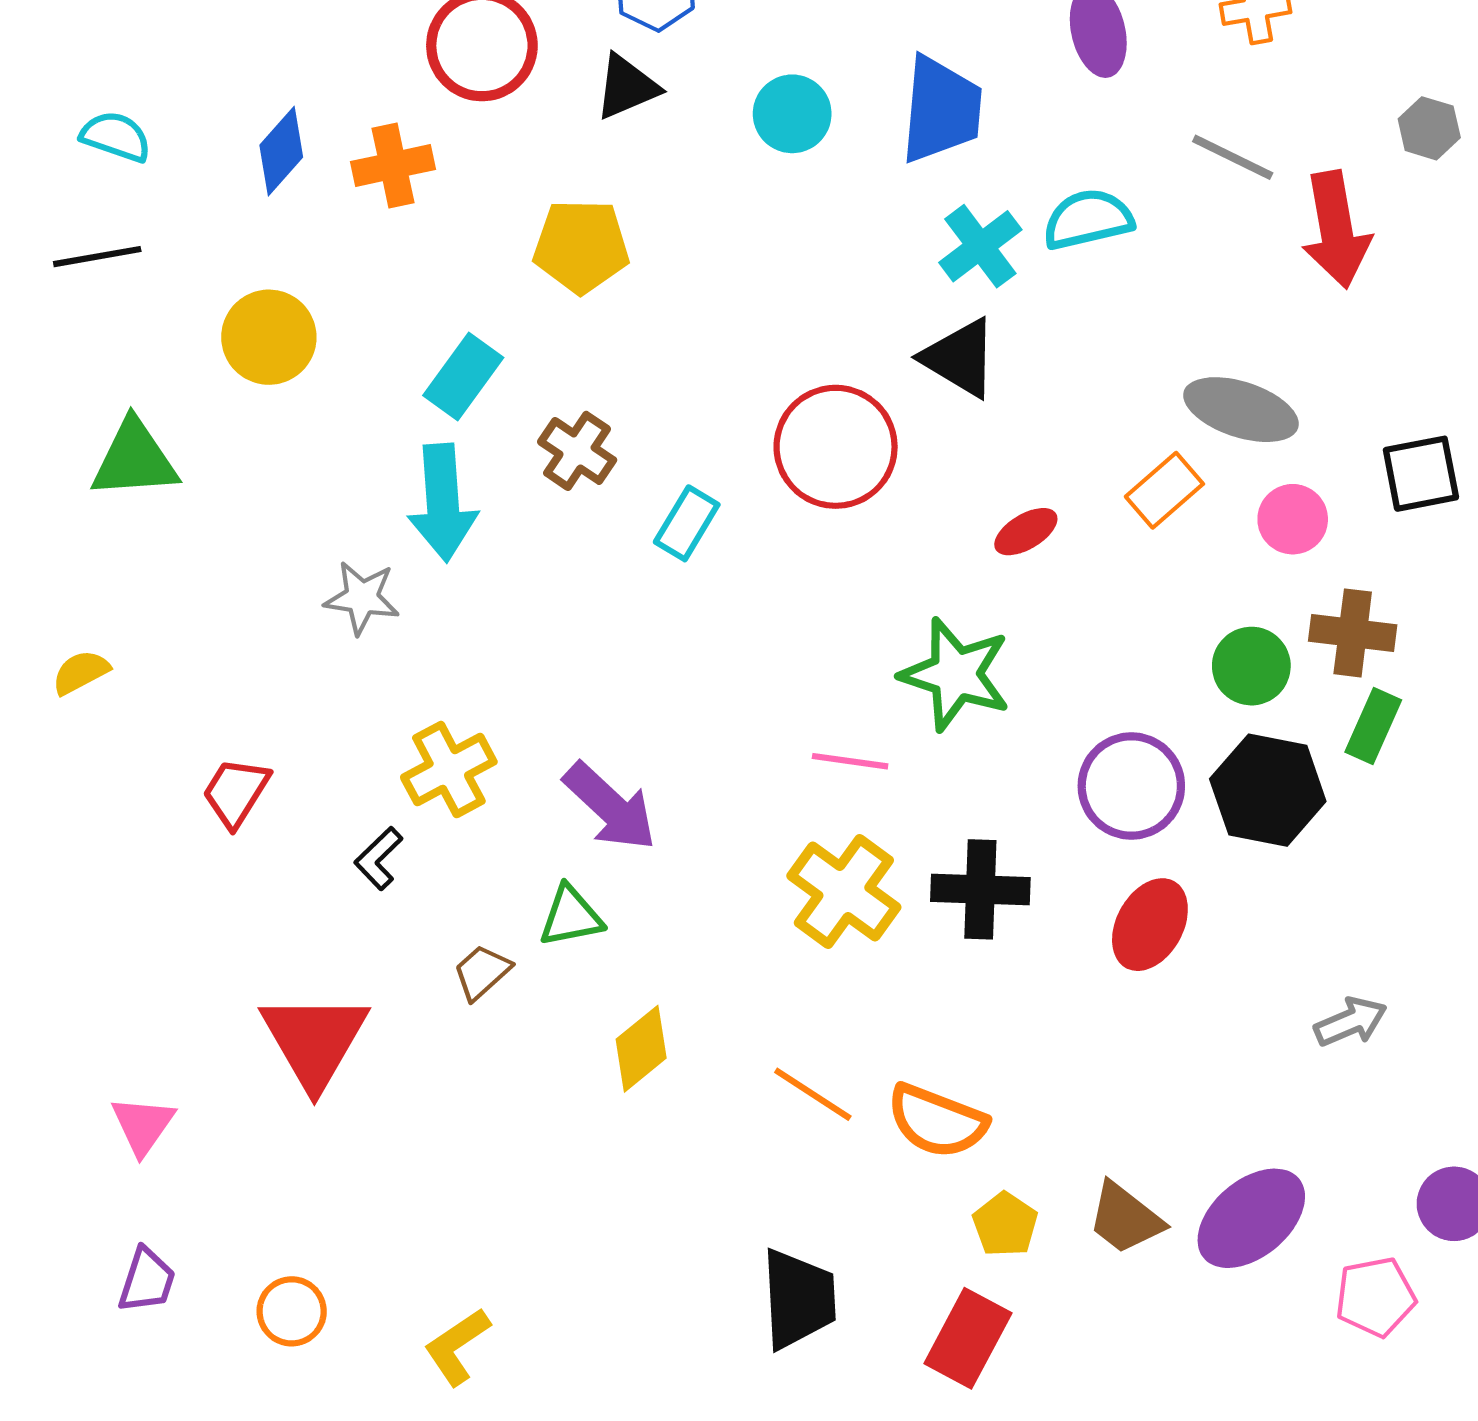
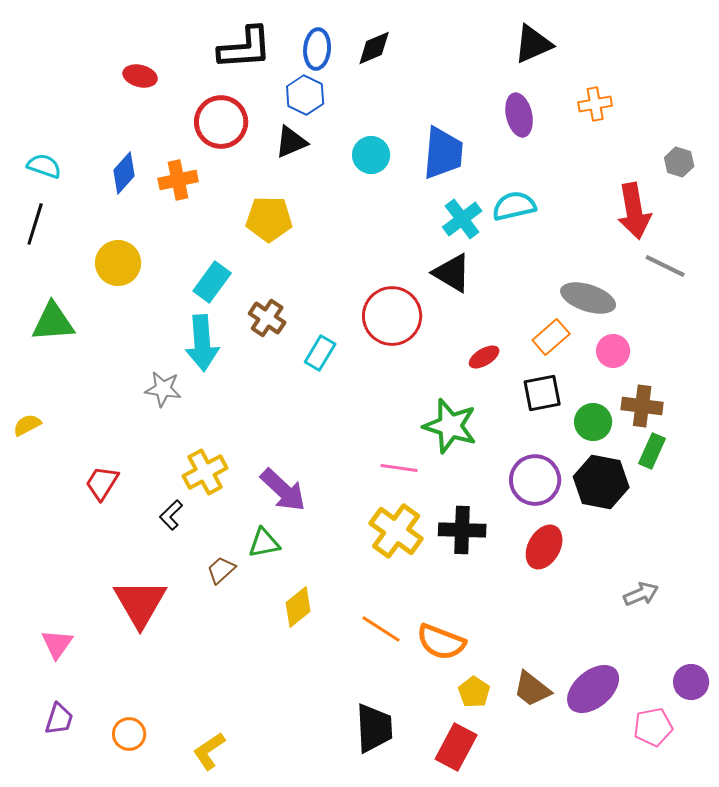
gray line: (1233, 157) -> (665, 266), moved
black line: (97, 257) -> (35, 224), turned -63
black square: (1421, 474) -> (542, 393), moved

